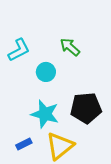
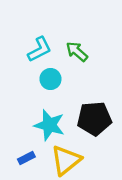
cyan L-shape: (19, 50) -> (40, 49), moved

